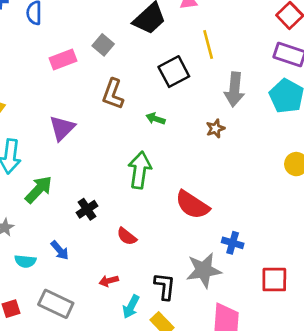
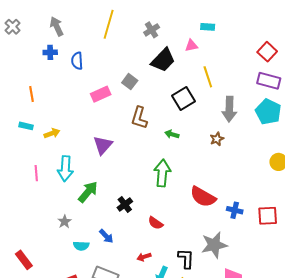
blue cross: (233, 243) -> (235, 210), moved
red square: (274, 280) -> (268, 216), moved

